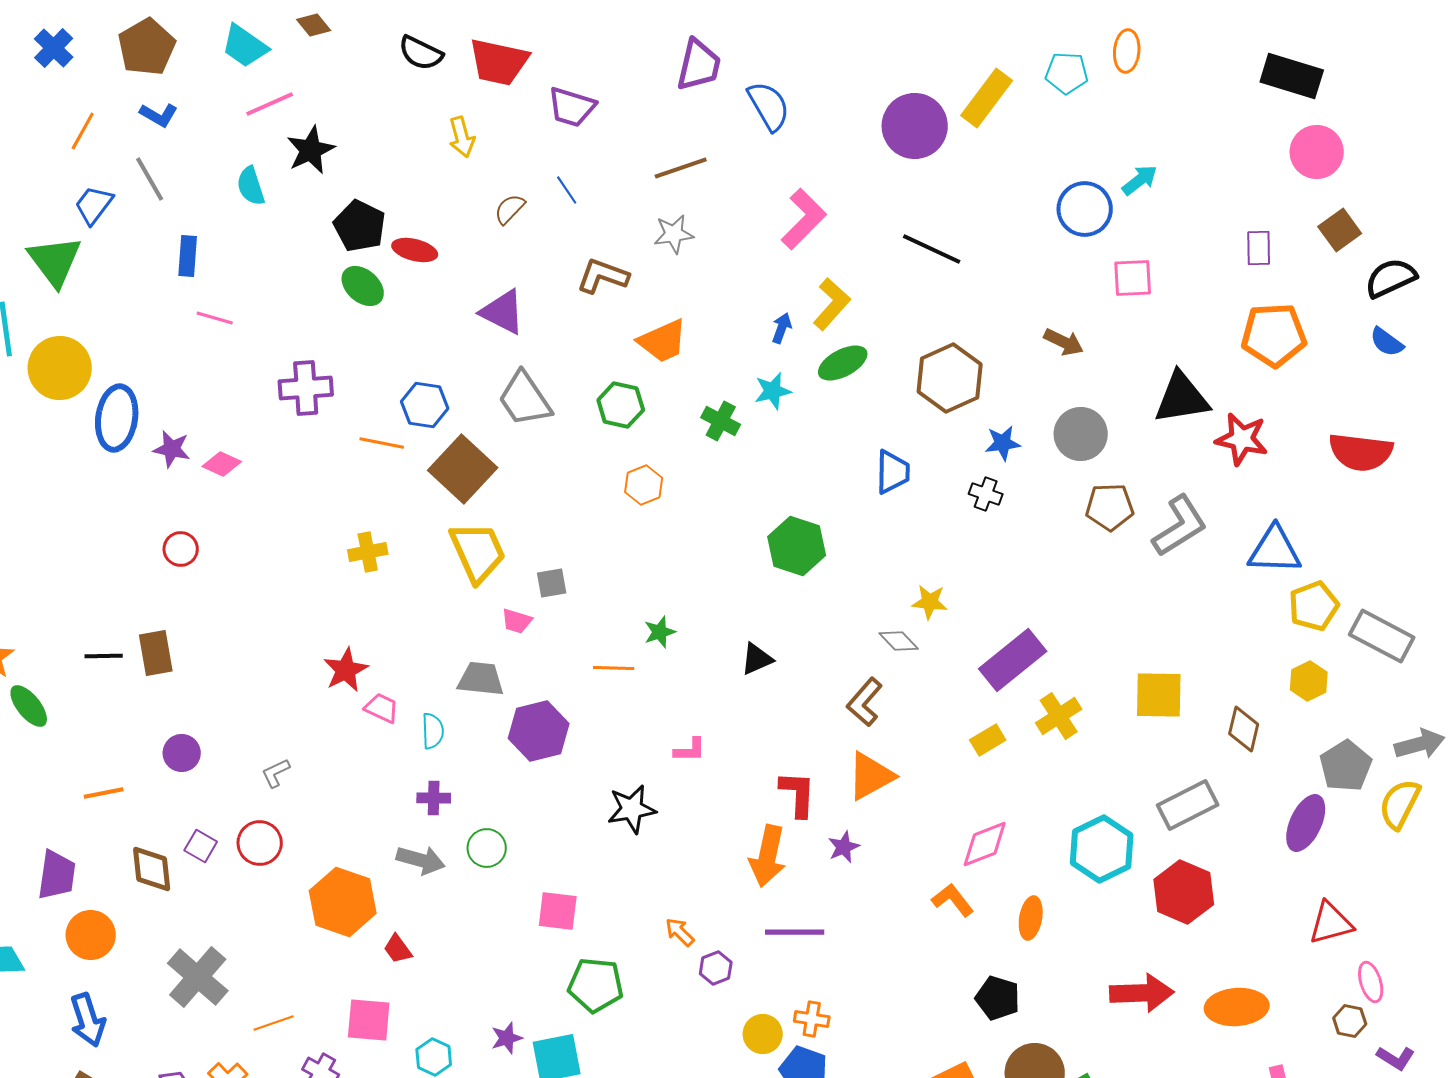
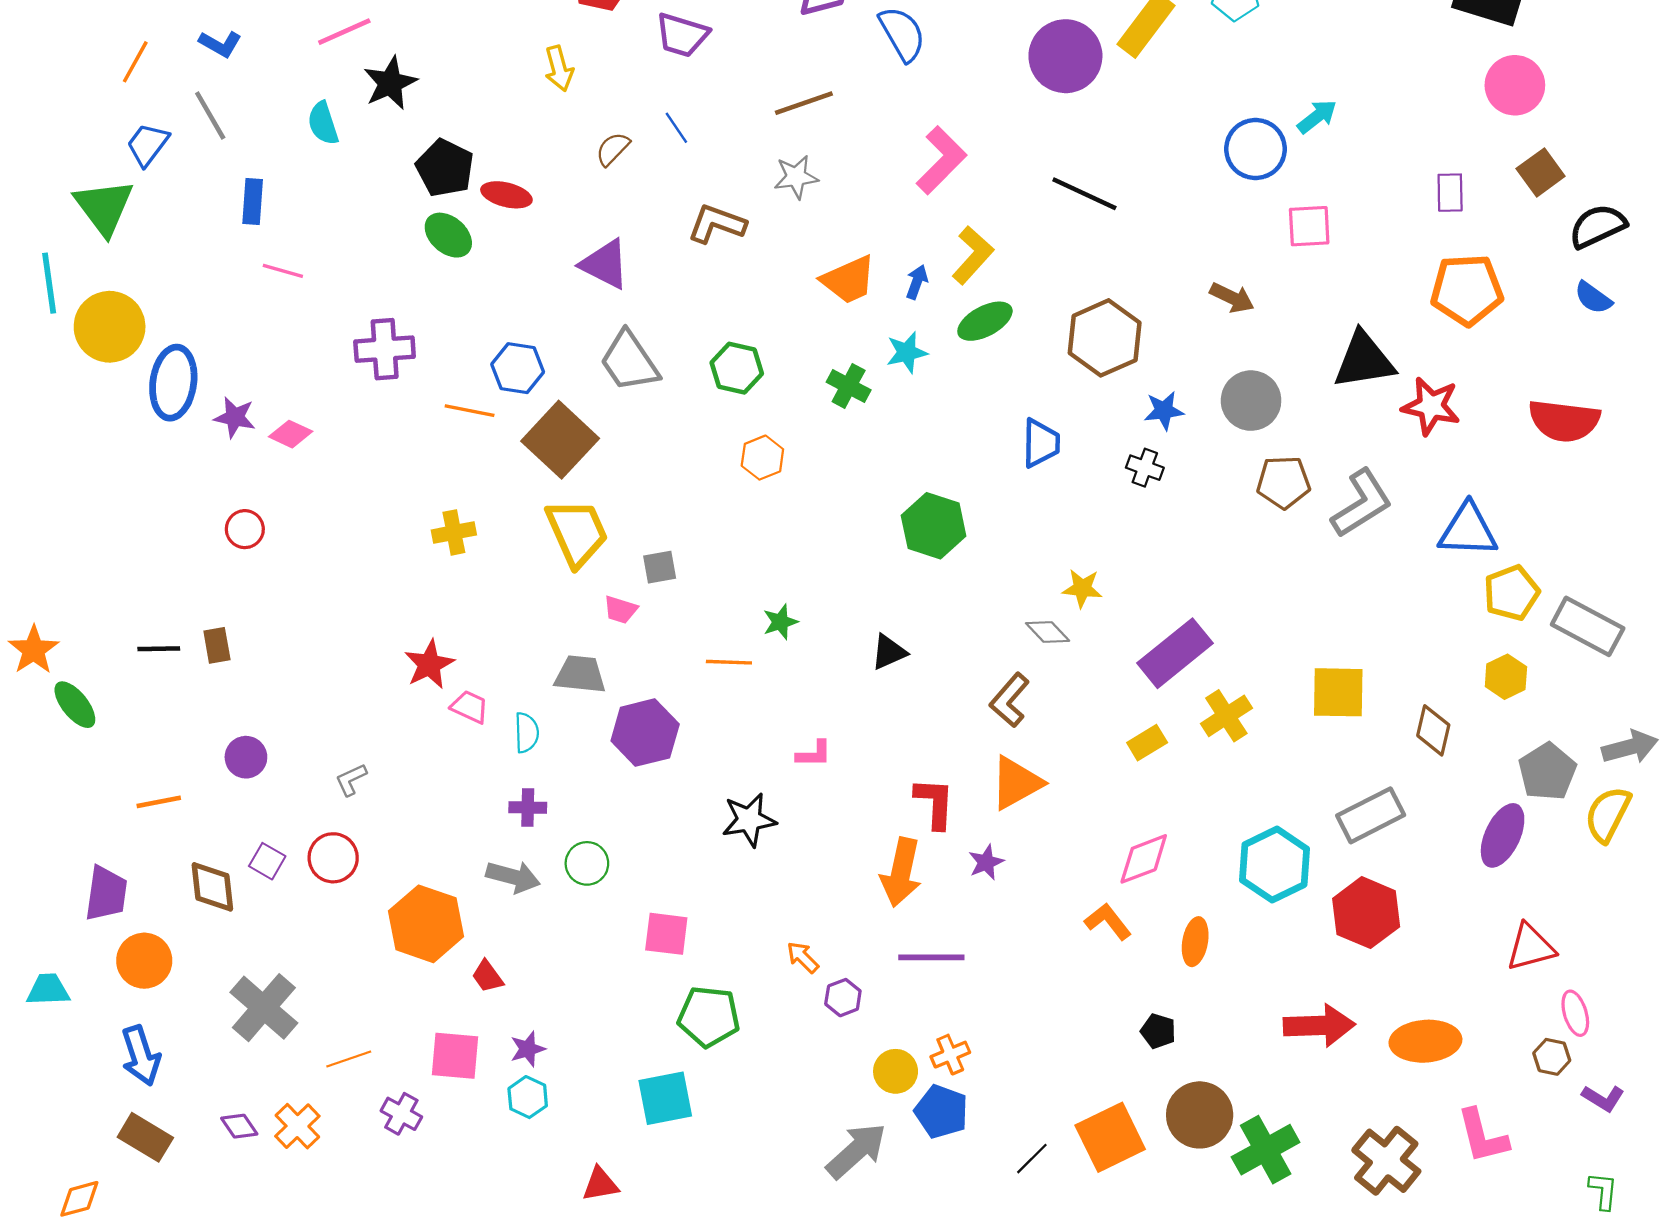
orange trapezoid: (663, 341) -> (849, 280), moved
brown rectangle: (156, 653) -> (217, 645), size x0.7
black pentagon: (998, 998) -> (1158, 1031), size x0.7
orange cross: (812, 1019) -> (950, 1055), turned -32
purple star: (507, 1038) -> (528, 1049), moved

